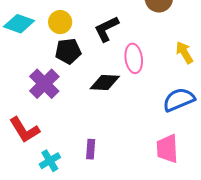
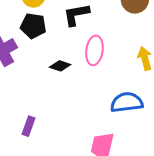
black diamond: (105, 83) -> (60, 66), size x0.7

